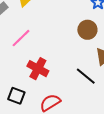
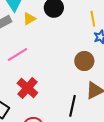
black line: (86, 76) -> (73, 106), turned 50

